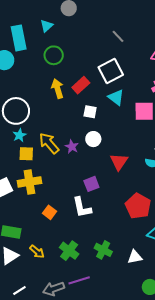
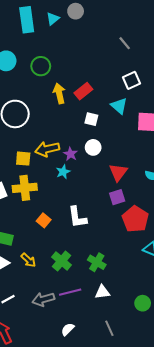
cyan triangle: (47, 26) -> (53, 19), moved
cyan rectangle: (19, 38) -> (27, 20), moved
green circle: (54, 55) -> (41, 66), moved
white square: (111, 71) -> (132, 80), moved, size x0.7
cyan star: (19, 135) -> (63, 172), moved
yellow arrow: (49, 143) -> (47, 149), turned -65
purple square: (91, 184) -> (117, 197), moved
white triangle: (135, 257) -> (102, 292), moved

